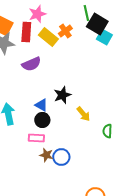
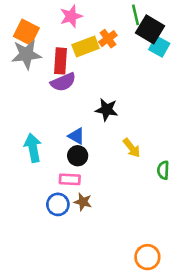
red rectangle: (26, 32) -> (61, 61), moved
yellow rectangle: (48, 37) -> (86, 47), turned -60
black star: (62, 95) -> (107, 110), moved, turned 30
blue circle: (61, 157) -> (58, 204), moved

